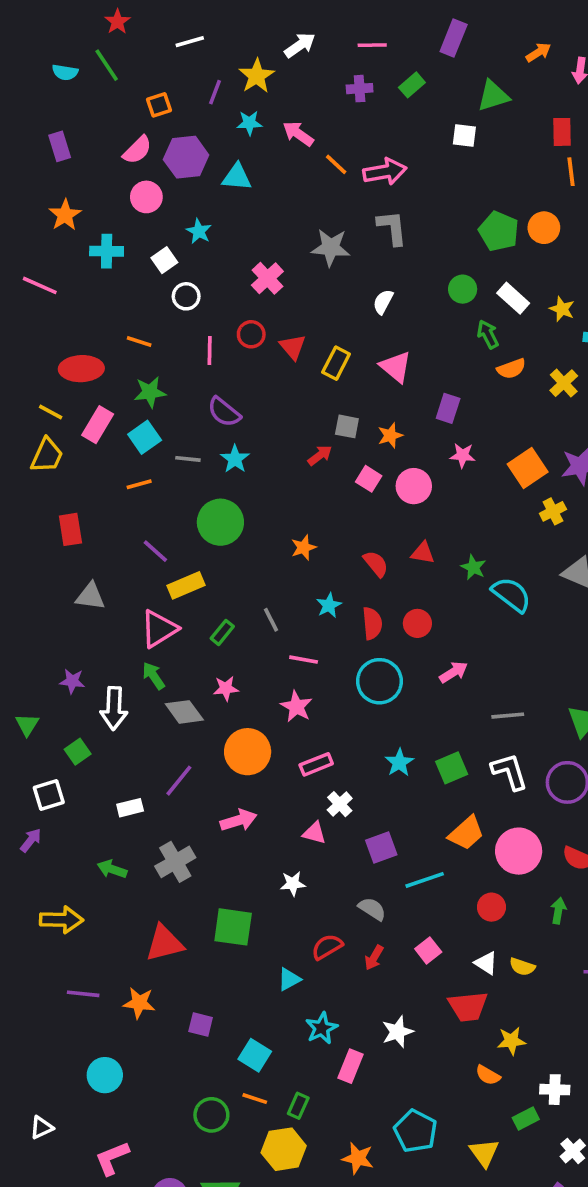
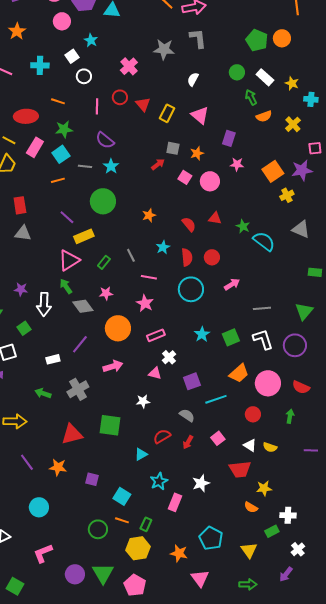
cyan cross: (107, 251) -> (40, 65), moved
gray triangle: (90, 596) -> (23, 233), moved
purple line: (83, 994) -> (27, 462), turned 48

